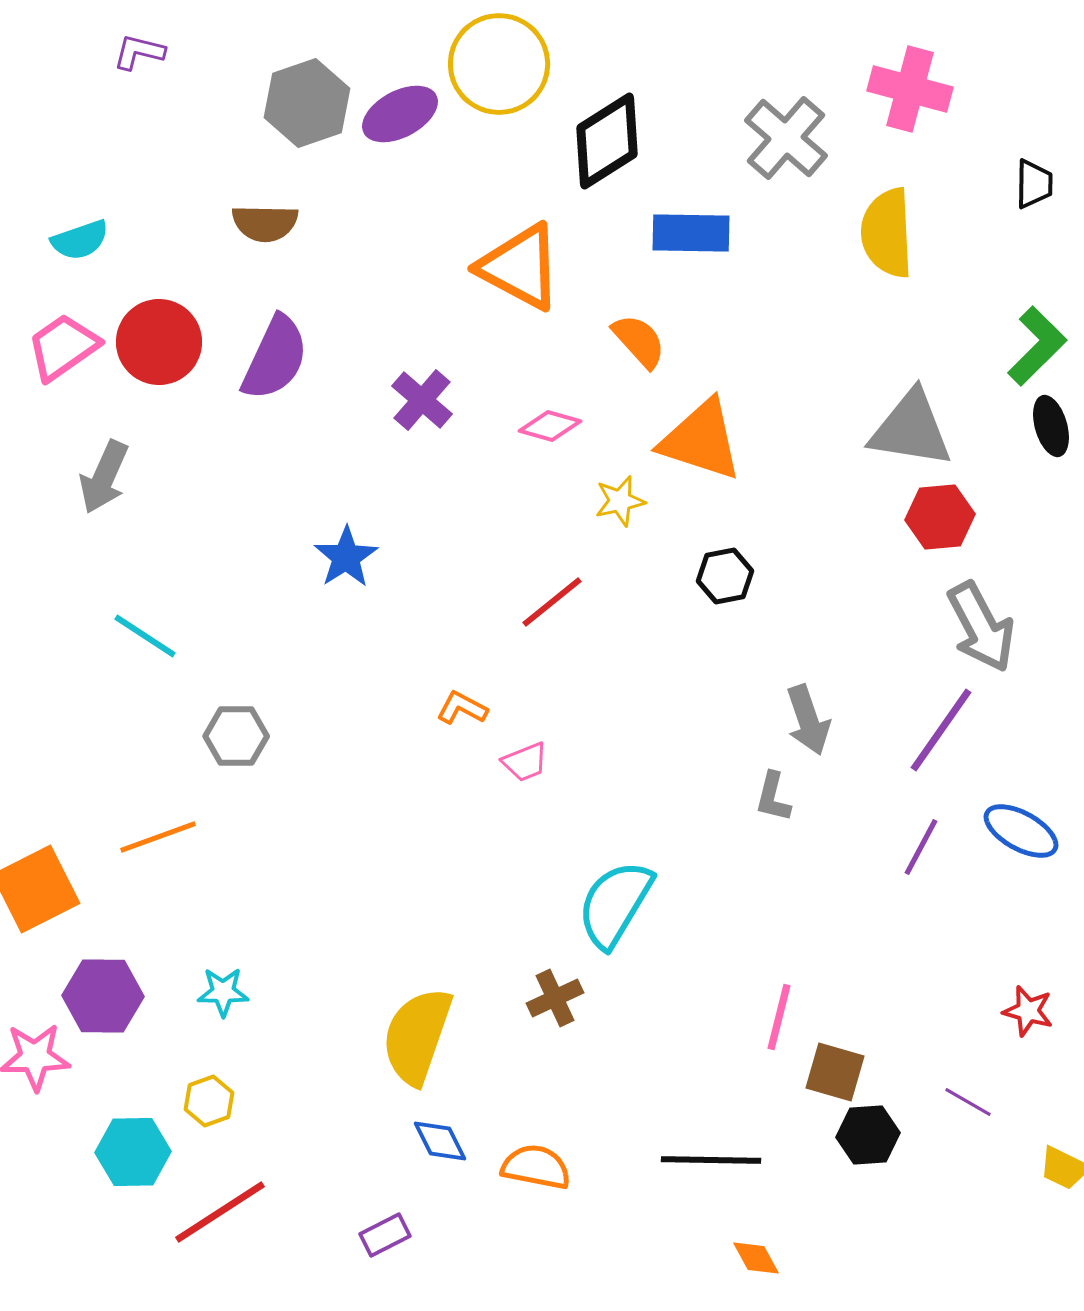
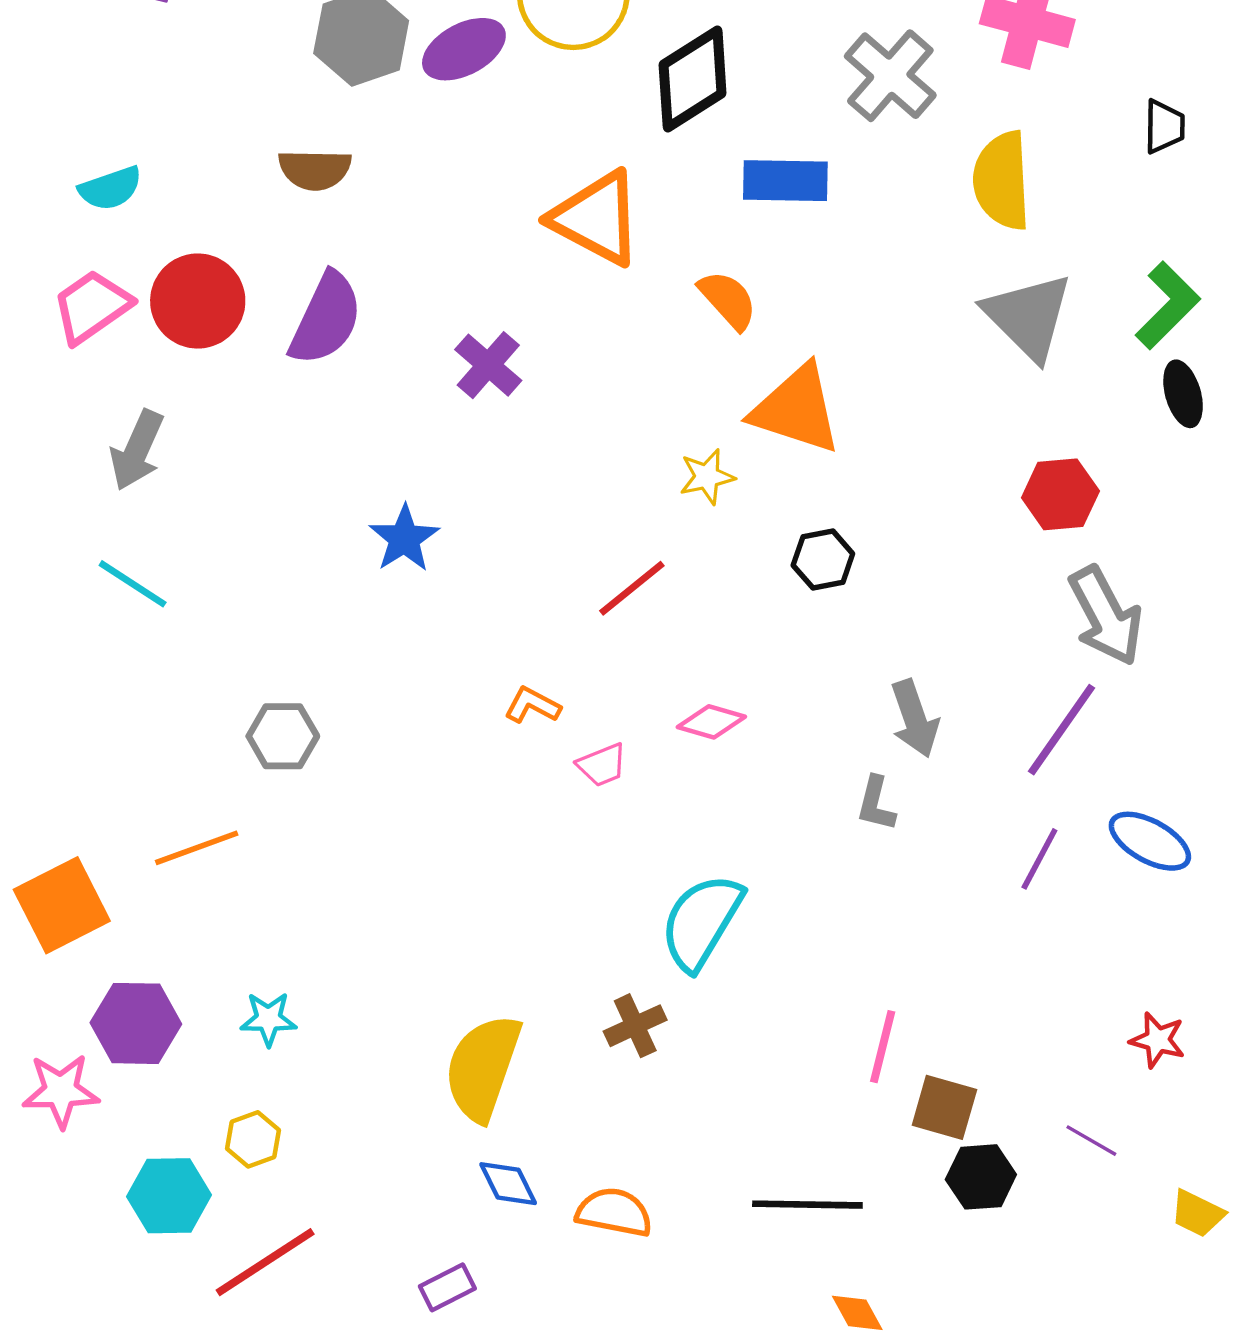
pink diamond: (550, 426) -> (711, 722), moved
gray triangle: (911, 429) -> (1028, 316), moved, turned 36
cyan line: (145, 636) -> (133, 584), moved

